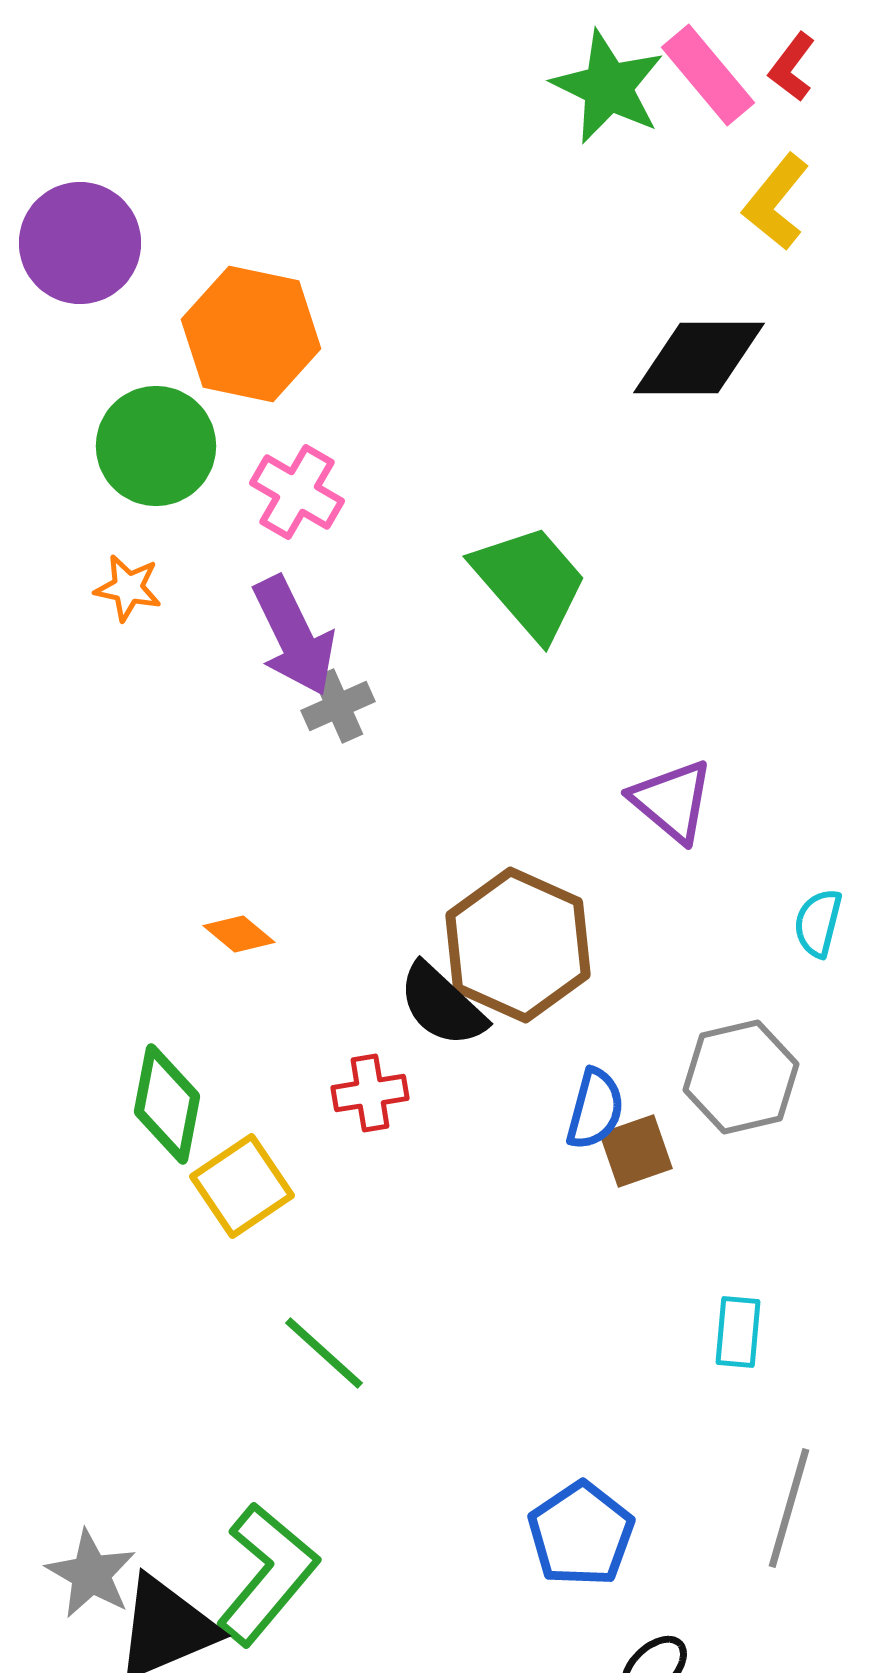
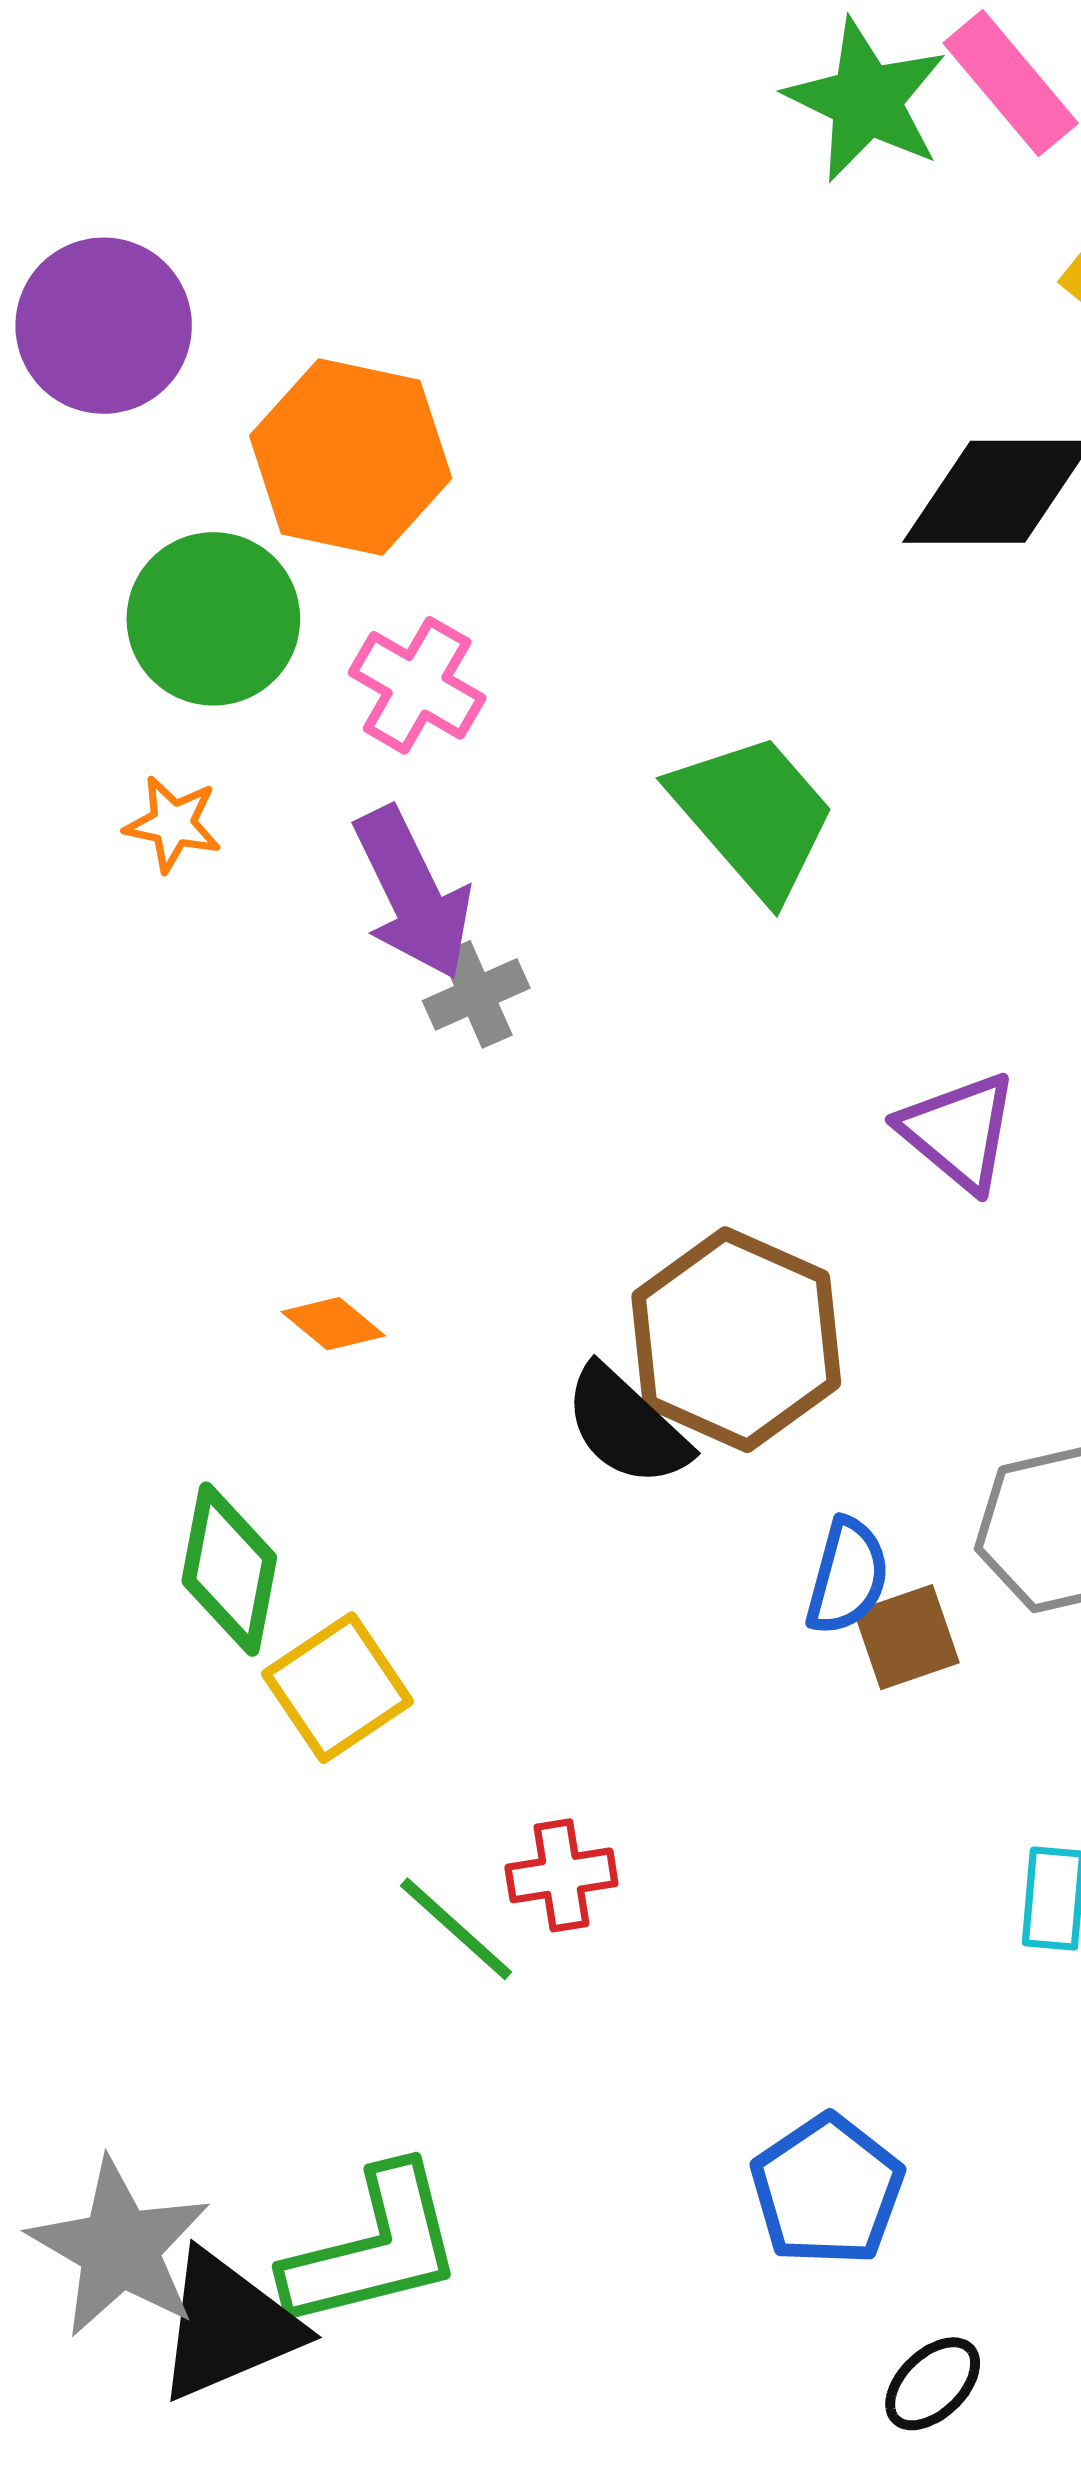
red cross: (370, 1093) -> (561, 1875), moved
gray star: (91, 1574) -> (120, 2248), size x1.4
green L-shape: (267, 1574) -> (374, 2248), turned 36

